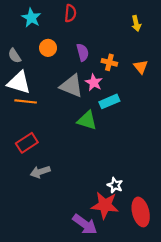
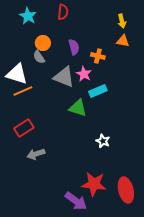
gray semicircle: (15, 56) -> (39, 57), moved
orange triangle: (141, 67) -> (123, 41), moved, turned -40
orange line: (26, 101) -> (23, 91), turned -30
white star: (115, 185) -> (103, 141), moved

